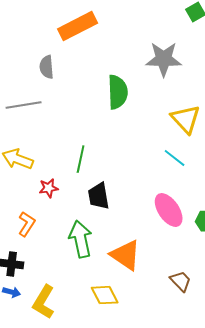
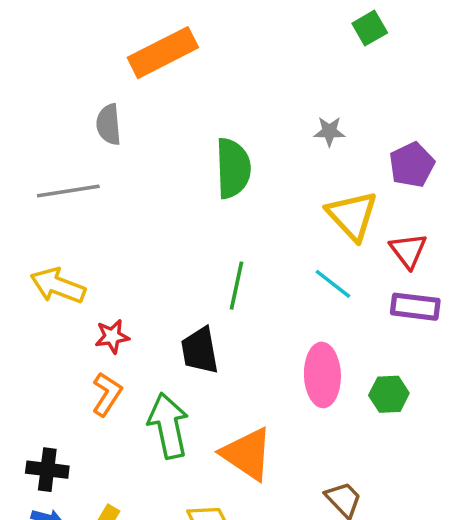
gray star: (164, 59) -> (329, 131), moved, size x0.5
green line: (81, 159) -> (237, 286), moved
pink ellipse: (169, 210) -> (322, 375), turned 32
orange L-shape: (27, 224) -> (107, 394), moved

